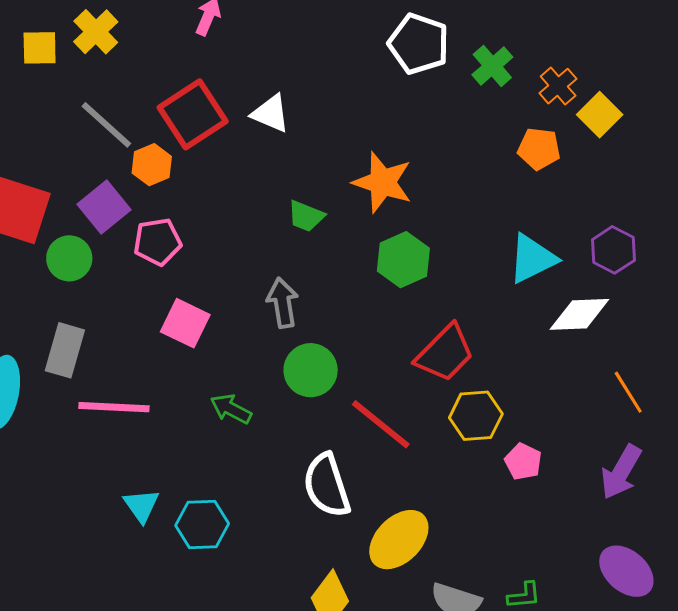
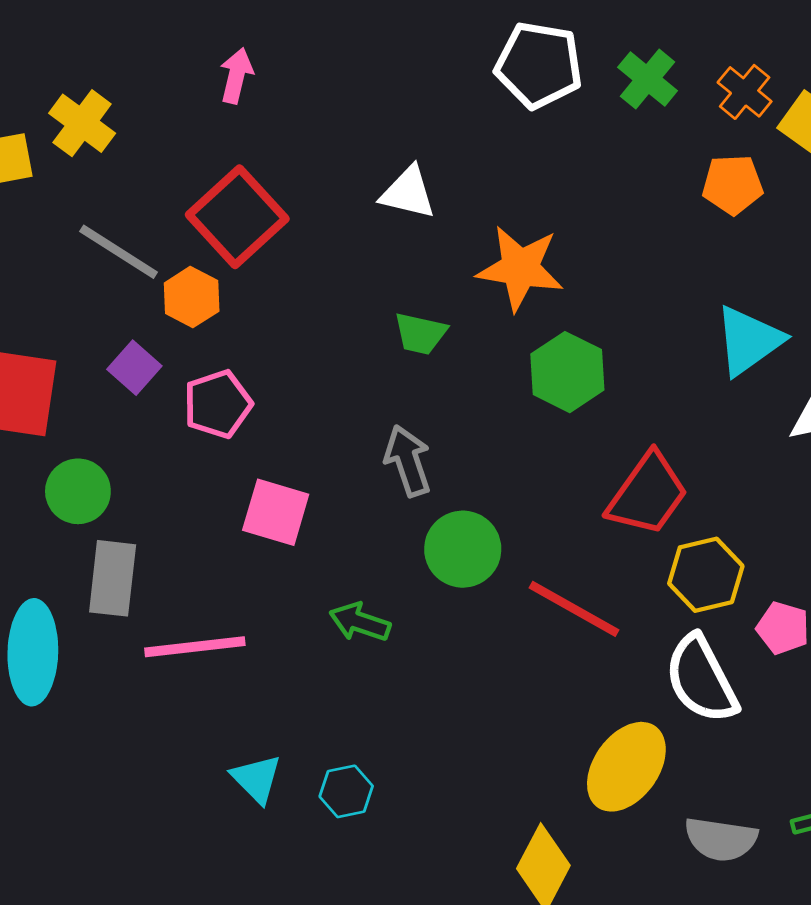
white triangle: (271, 114) -> (408, 193), moved
purple square: (104, 207) -> (134, 368), size x0.7
green circle: (69, 258) -> (78, 491), moved
white semicircle: (327, 485) -> (701, 679), moved
cyan hexagon: (202, 524) -> (346, 791), size x0.7

